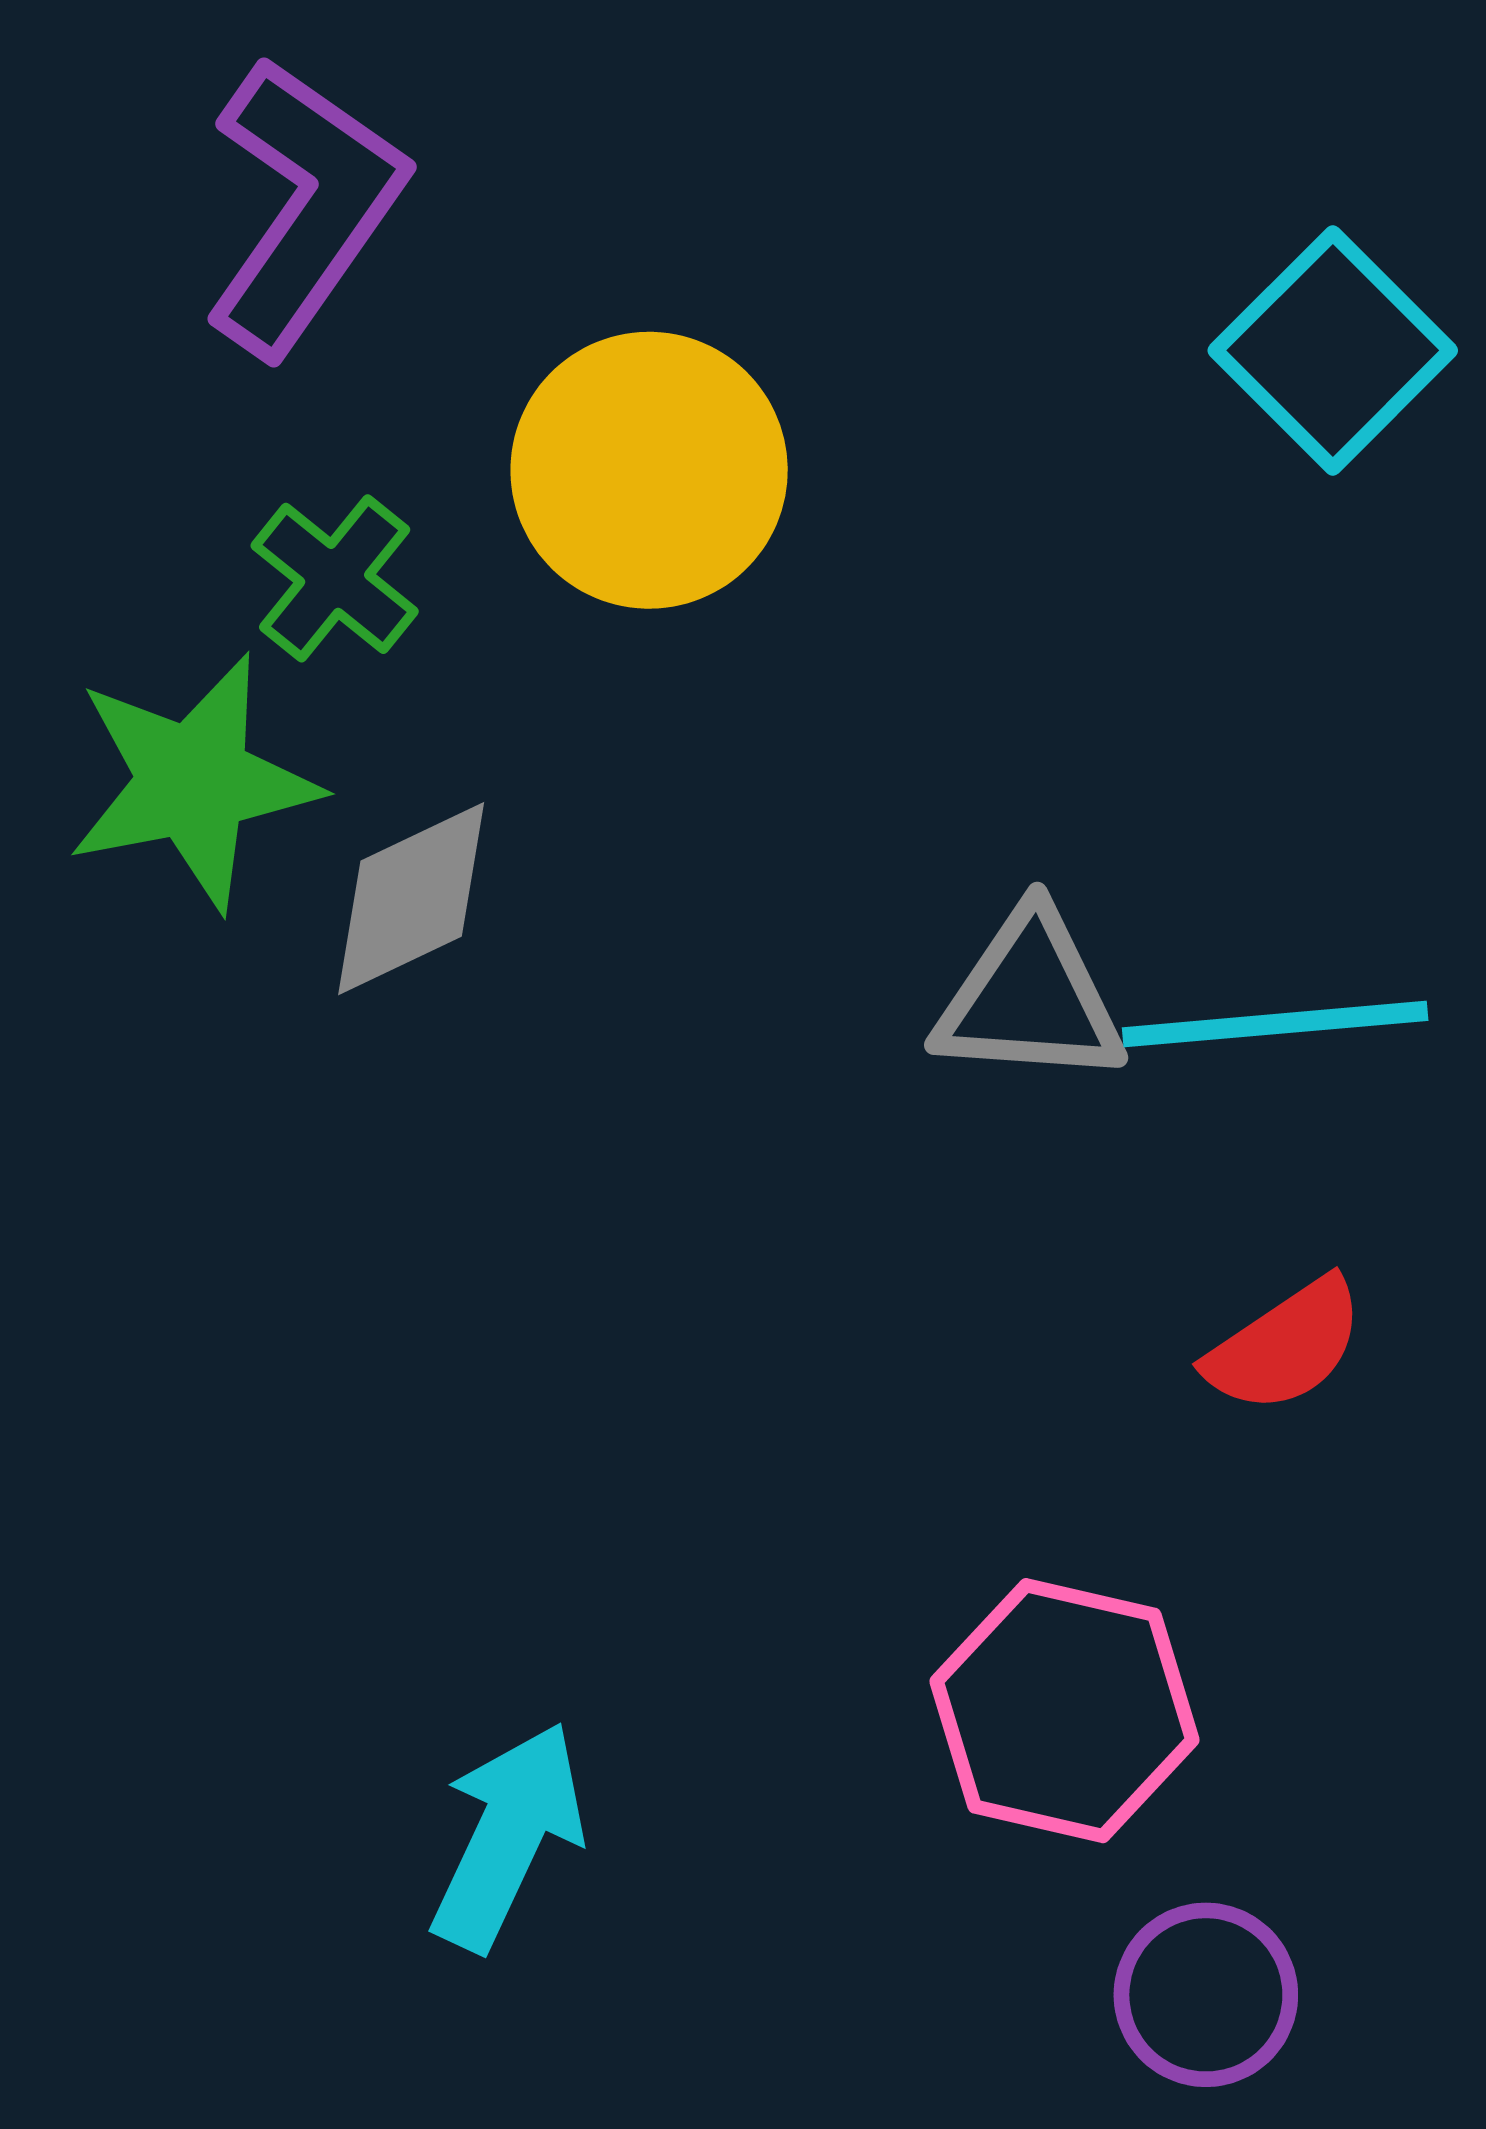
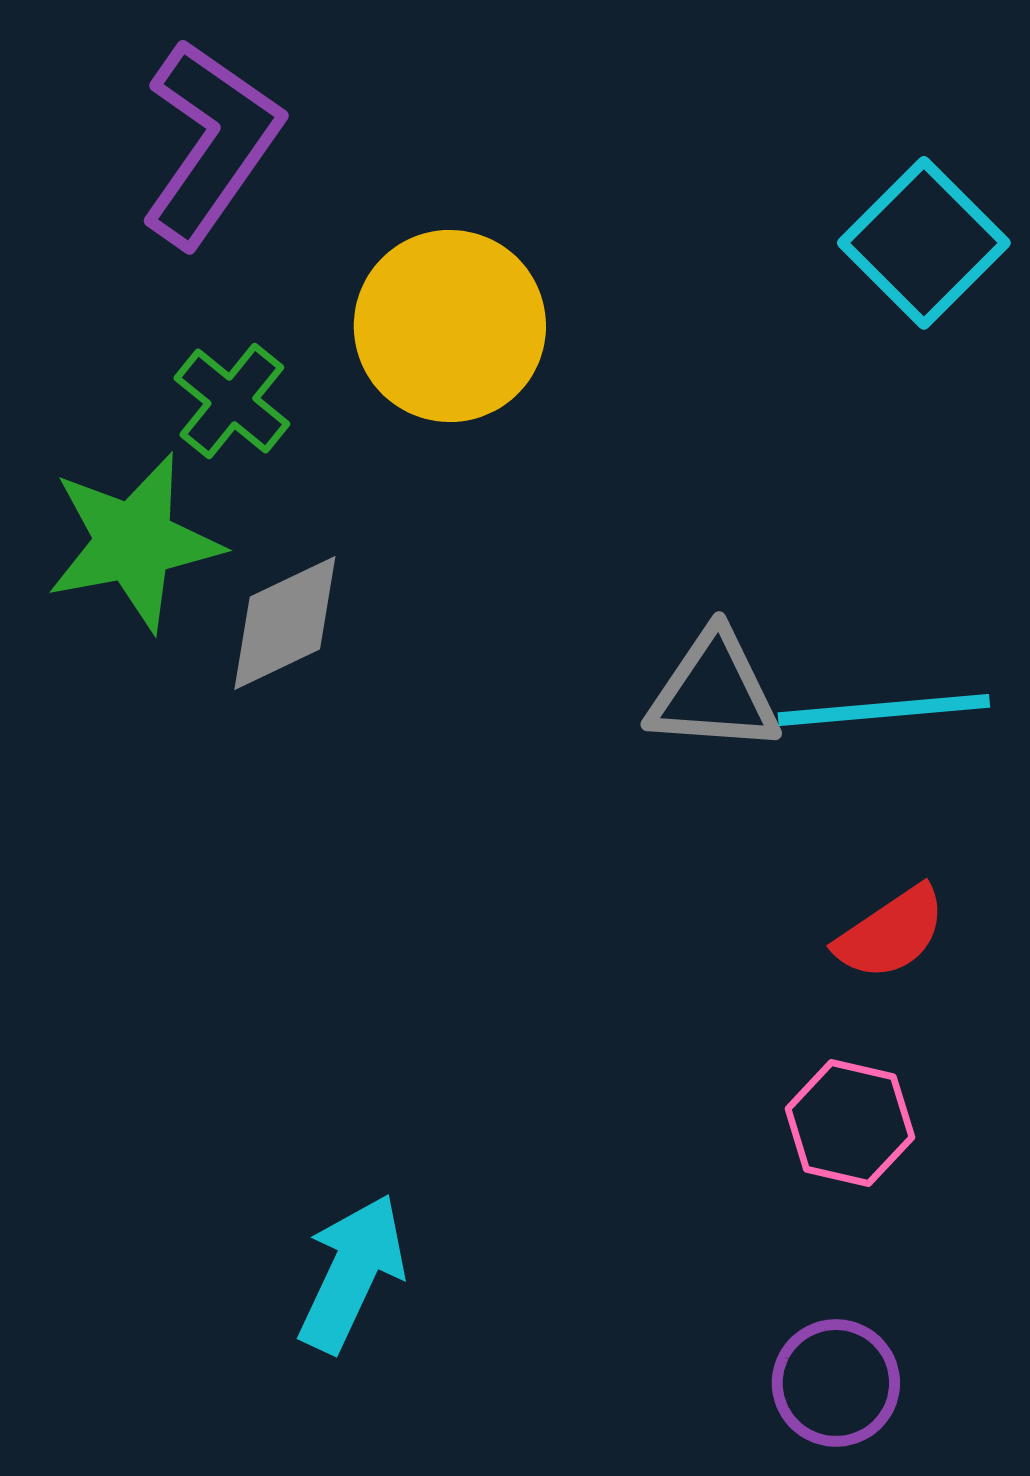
pink hexagon: (1064, 1711) -> (850, 1123), moved, size x0.7

